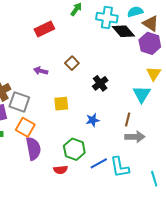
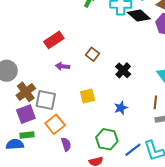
red rectangle: (44, 29) -> (54, 40), moved
orange square: (25, 127) -> (55, 124), turned 30
purple semicircle: (33, 149) -> (66, 144), size x0.6

